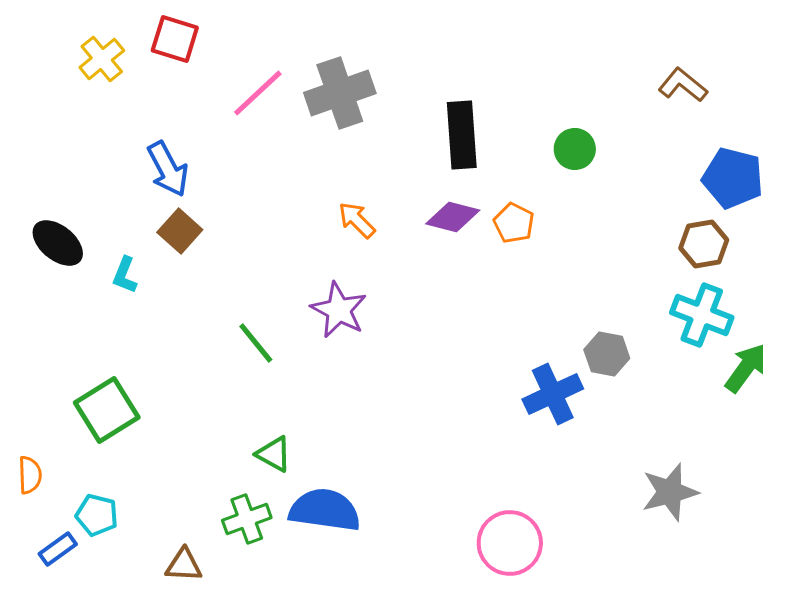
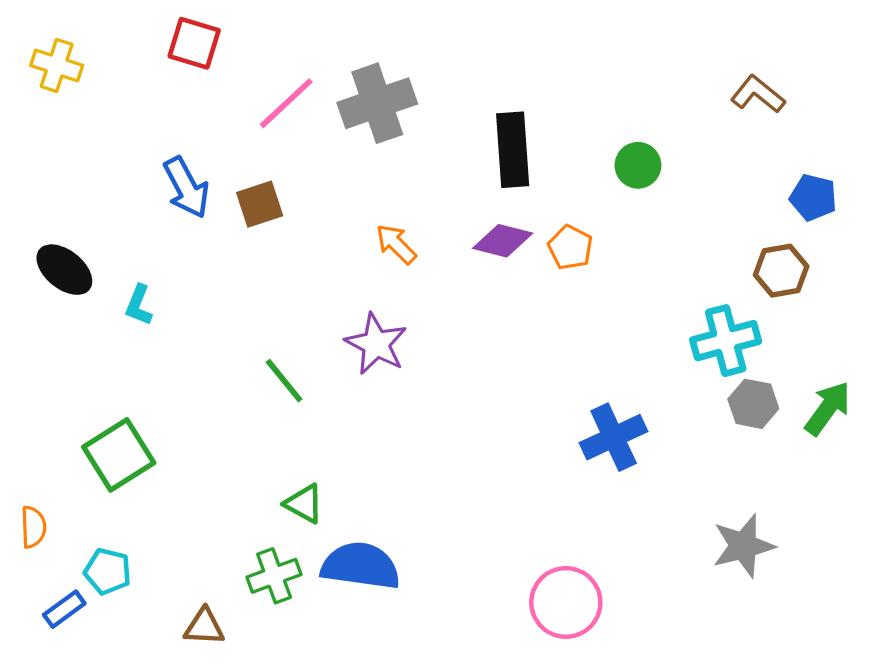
yellow cross: (102, 59) -> (57, 65), moved, turned -33
blue pentagon: (733, 178) -> (813, 197), size x0.7
brown square: (180, 231) -> (260, 204), moved, turned 30
cyan cross: (702, 315) -> (726, 341), moved, turned -36
gray hexagon: (607, 354) -> (753, 404), moved

